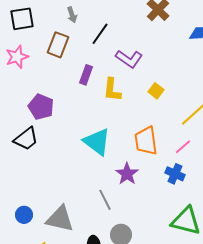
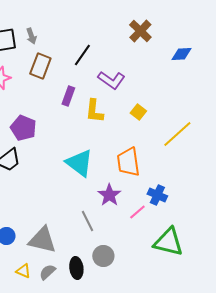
gray arrow: (72, 15) -> (31, 36), moved
pink line: (183, 147) -> (137, 212), moved

